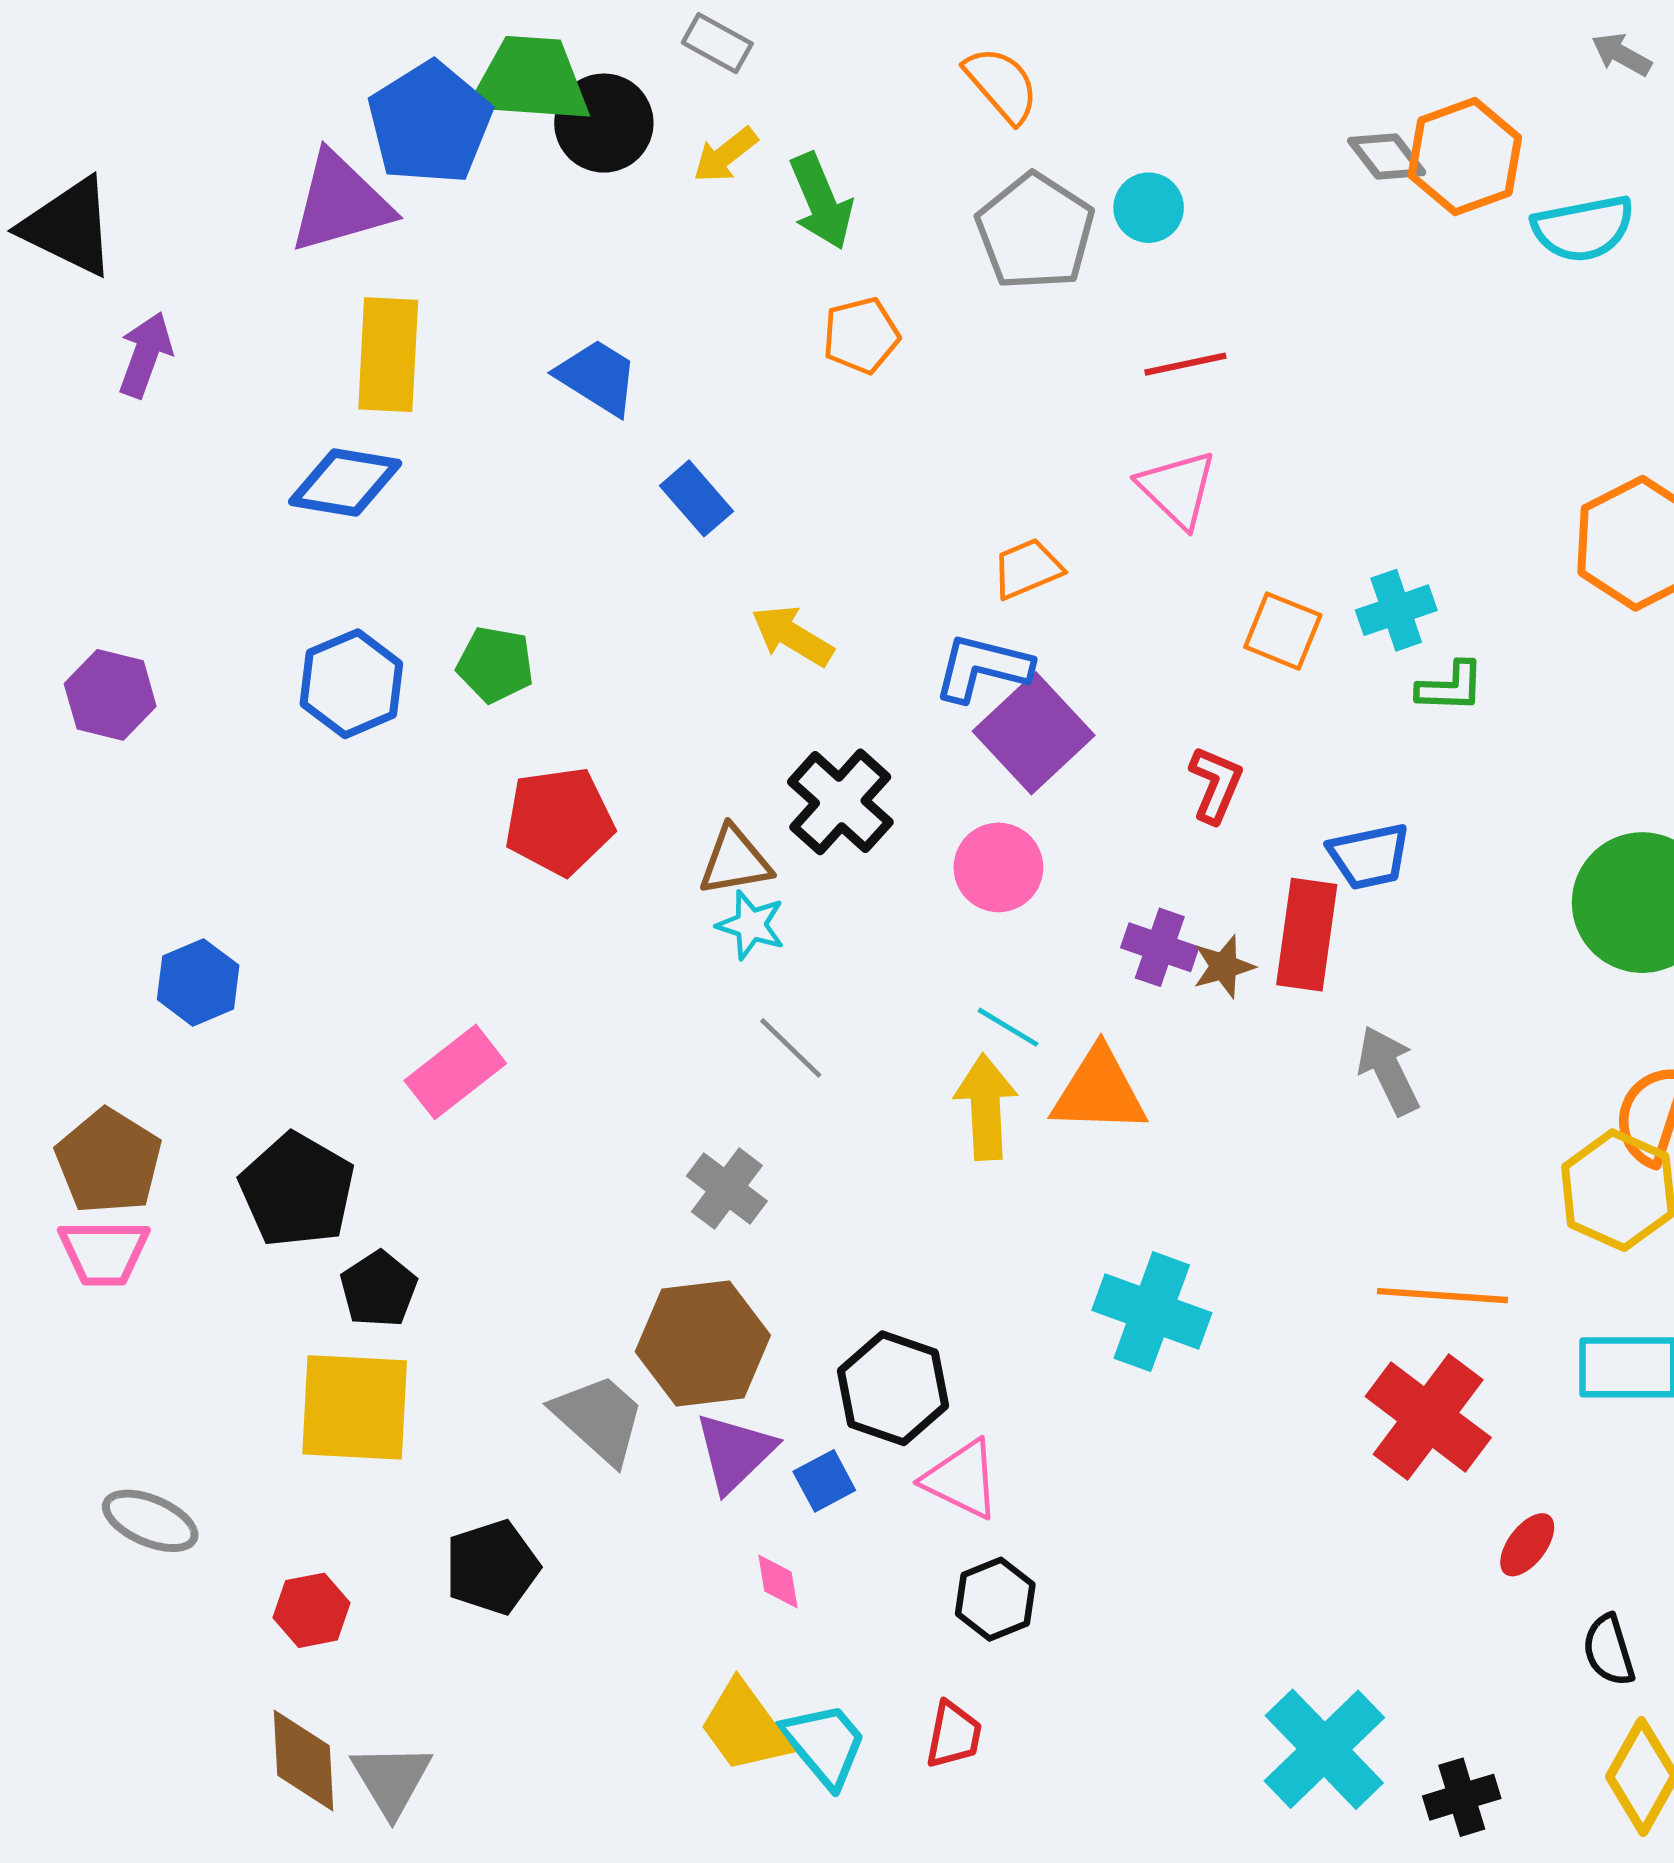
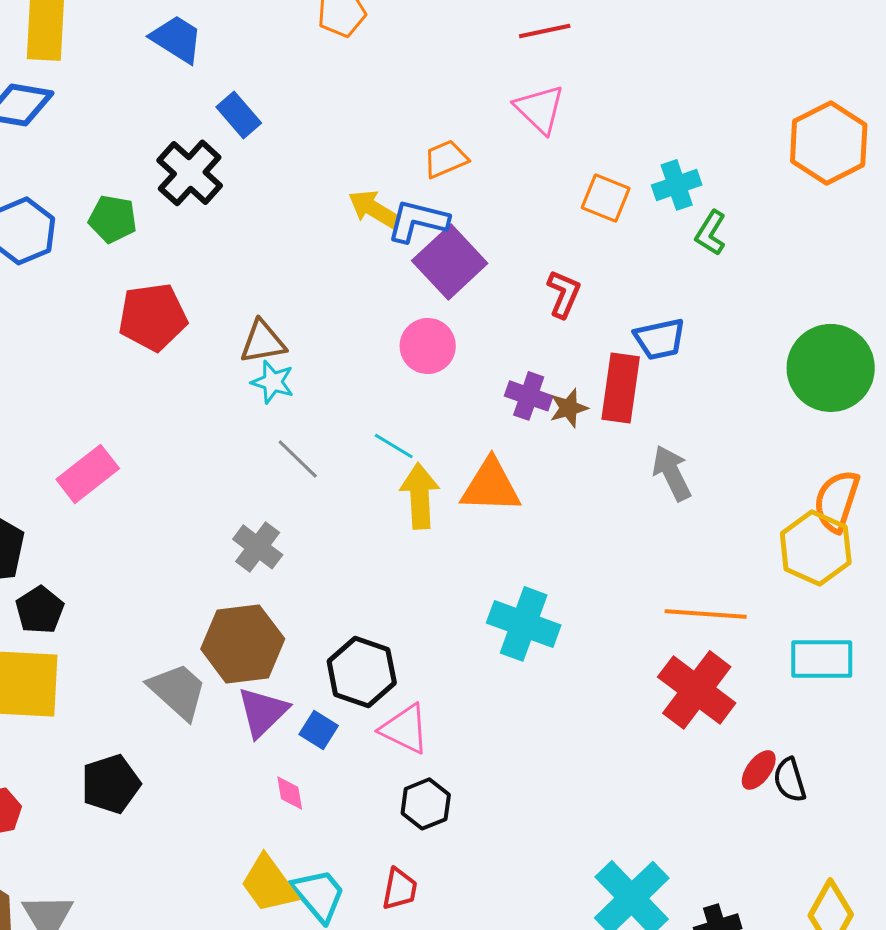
yellow arrow: (792, 636) -> (374, 209), moved
green L-shape: (1451, 687) -> (711, 233), turned 120
black cross: (840, 802) -> (190, 173), moved
cyan line: (1008, 1027) -> (394, 446), moved
blue square: (824, 1481) -> (319, 730), turned -30
black semicircle: (1609, 1650) -> (790, 780), moved

